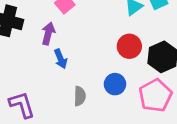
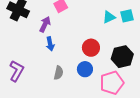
red circle: (129, 46) -> (91, 48), moved
purple L-shape: (22, 105) -> (17, 71), turned 35

